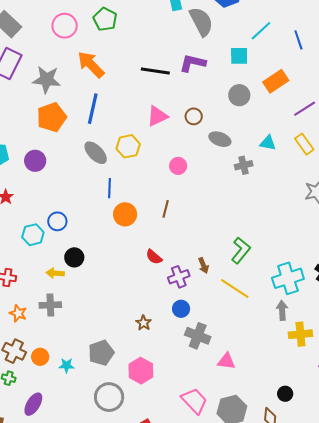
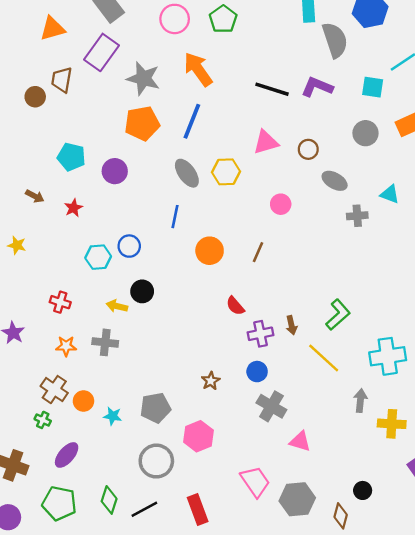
blue line: (109, 188) -> (175, 217), moved
gray arrow: (282, 310) -> (360, 400), moved
orange star: (18, 313) -> (66, 346), turned -30

